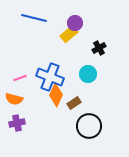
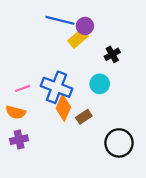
blue line: (34, 18) -> (60, 20), moved
black circle: (89, 126) -> (119, 143), moved

